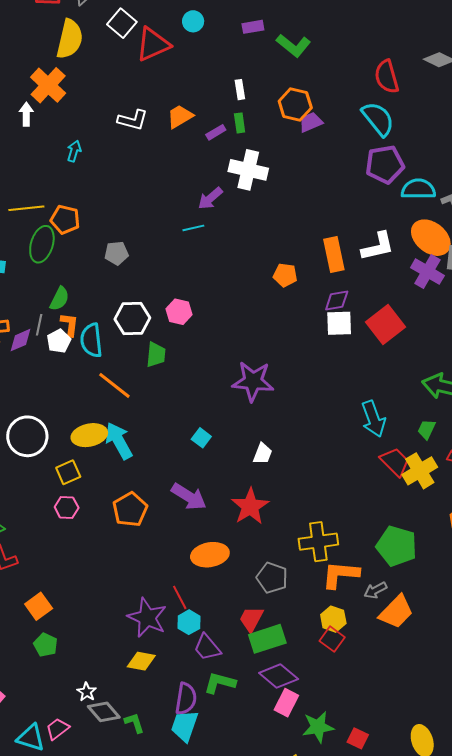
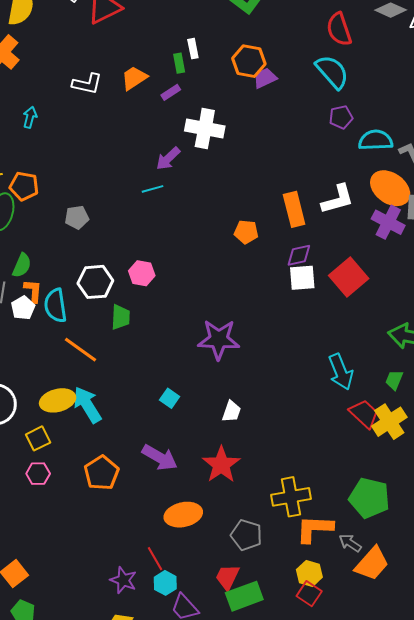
green rectangle: (240, 123) -> (179, 63), moved
purple pentagon: (385, 164) -> (341, 117), size x0.6
gray arrow: (375, 590) -> (350, 543), turned 65
purple star: (147, 618) -> (123, 580), size x0.7

